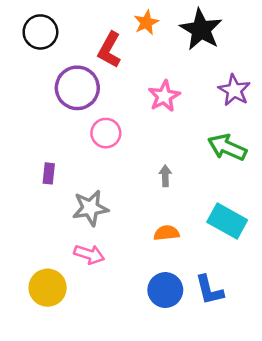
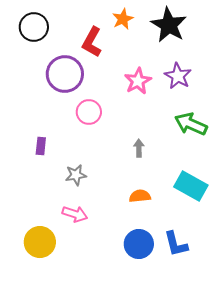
purple star: (234, 90) -> (178, 76), moved
gray star: (90, 208) -> (76, 175), size x0.7

